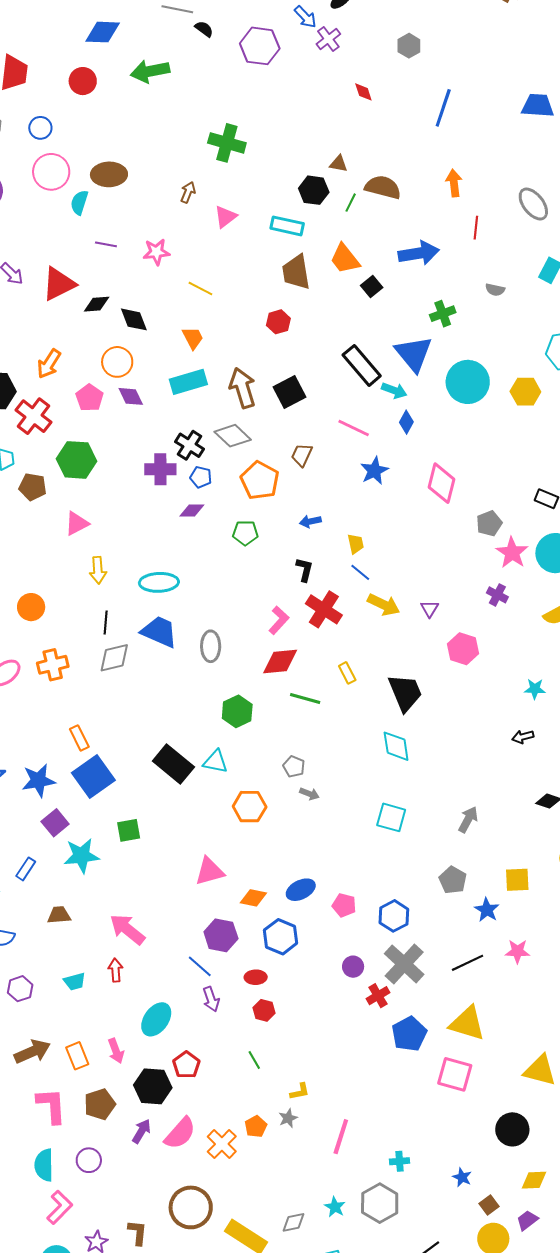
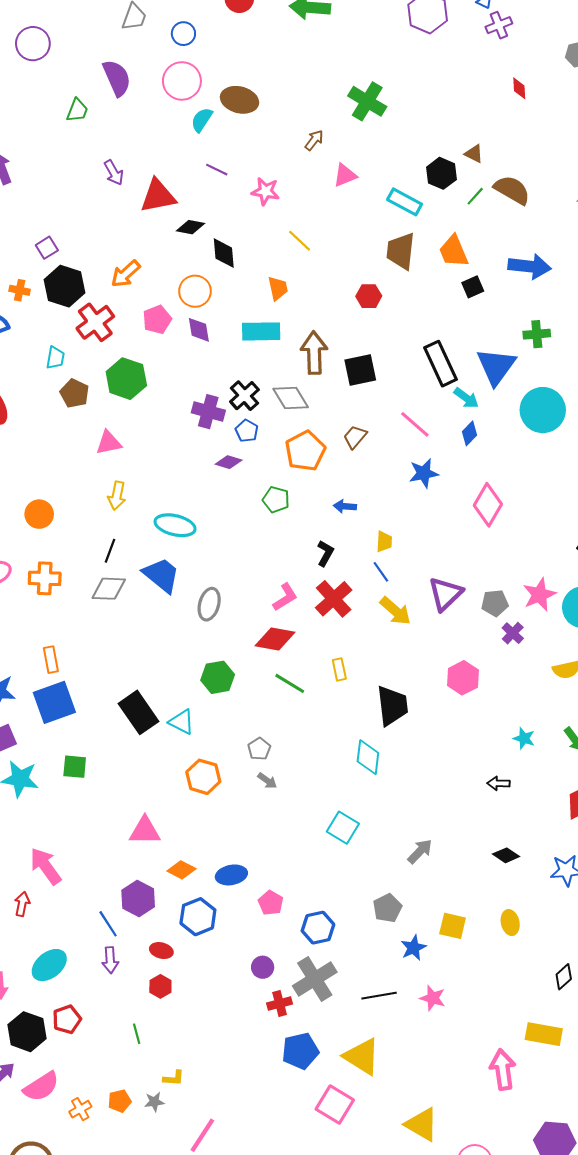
gray pentagon: (489, 523) -> (495, 603), moved
purple triangle: (430, 609) -> (445, 594), moved, size x1.8
orange cross: (222, 1144) -> (80, 1109), size x0.7

